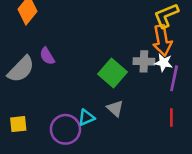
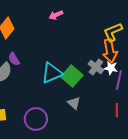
purple semicircle: (47, 56) -> (14, 59), moved
gray cross: (144, 61) -> (96, 67), turned 35
cyan triangle: (86, 118) -> (52, 73), moved, size x1.6

